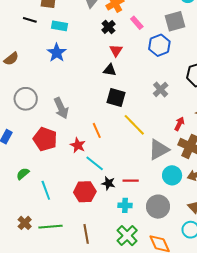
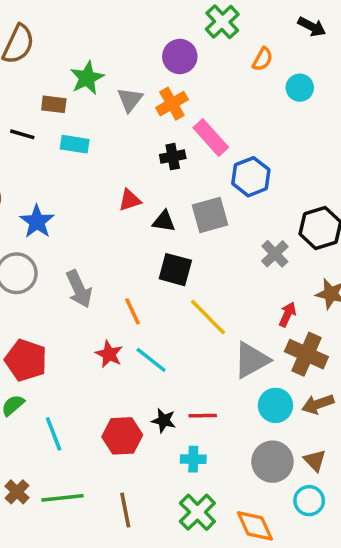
gray square: (175, 21) -> (210, 215), moved
pink rectangle: (137, 23) -> (211, 137), size x1.5
black cross: (108, 27) -> (173, 157), moved, turned 32
red triangle: (116, 50) -> (130, 200), moved, turned 40
blue star: (57, 53) -> (37, 221), moved
gray cross: (161, 89) -> (275, 254), moved
orange line: (97, 130) -> (133, 311), moved
red pentagon: (45, 139) -> (26, 360), moved
cyan line: (95, 163) -> (151, 360), moved
gray circle: (158, 207) -> (272, 462), moved

